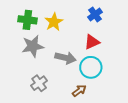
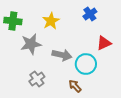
green cross: (27, 20) -> (13, 21), moved
red triangle: (92, 42) -> (104, 43), moved
brown arrow: (79, 91) -> (75, 86), turned -96

